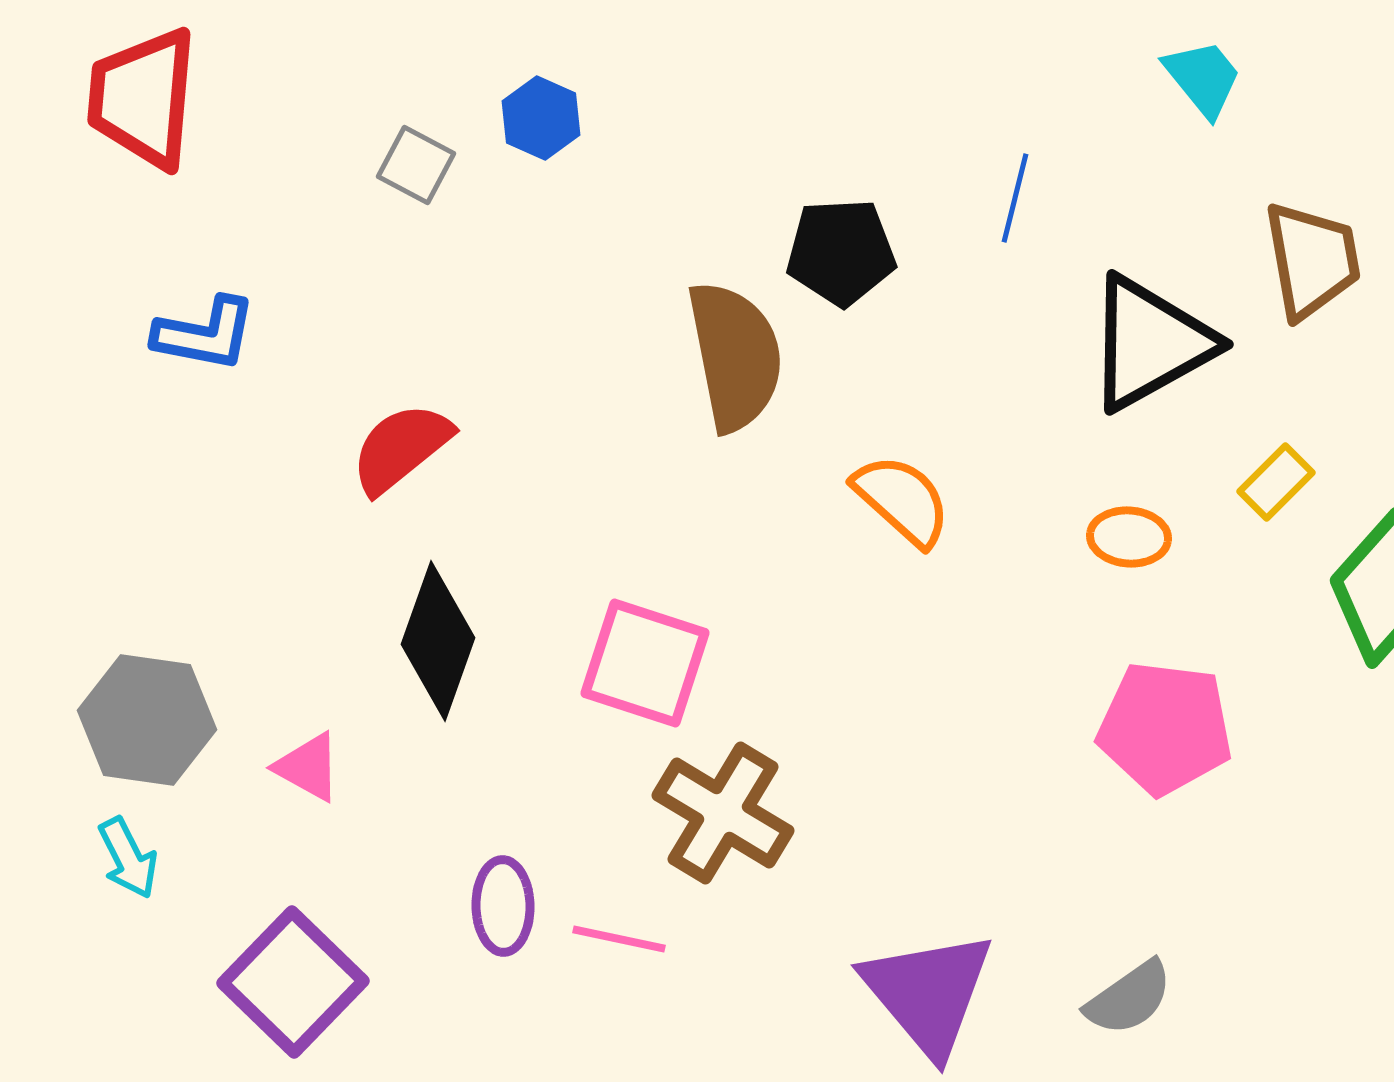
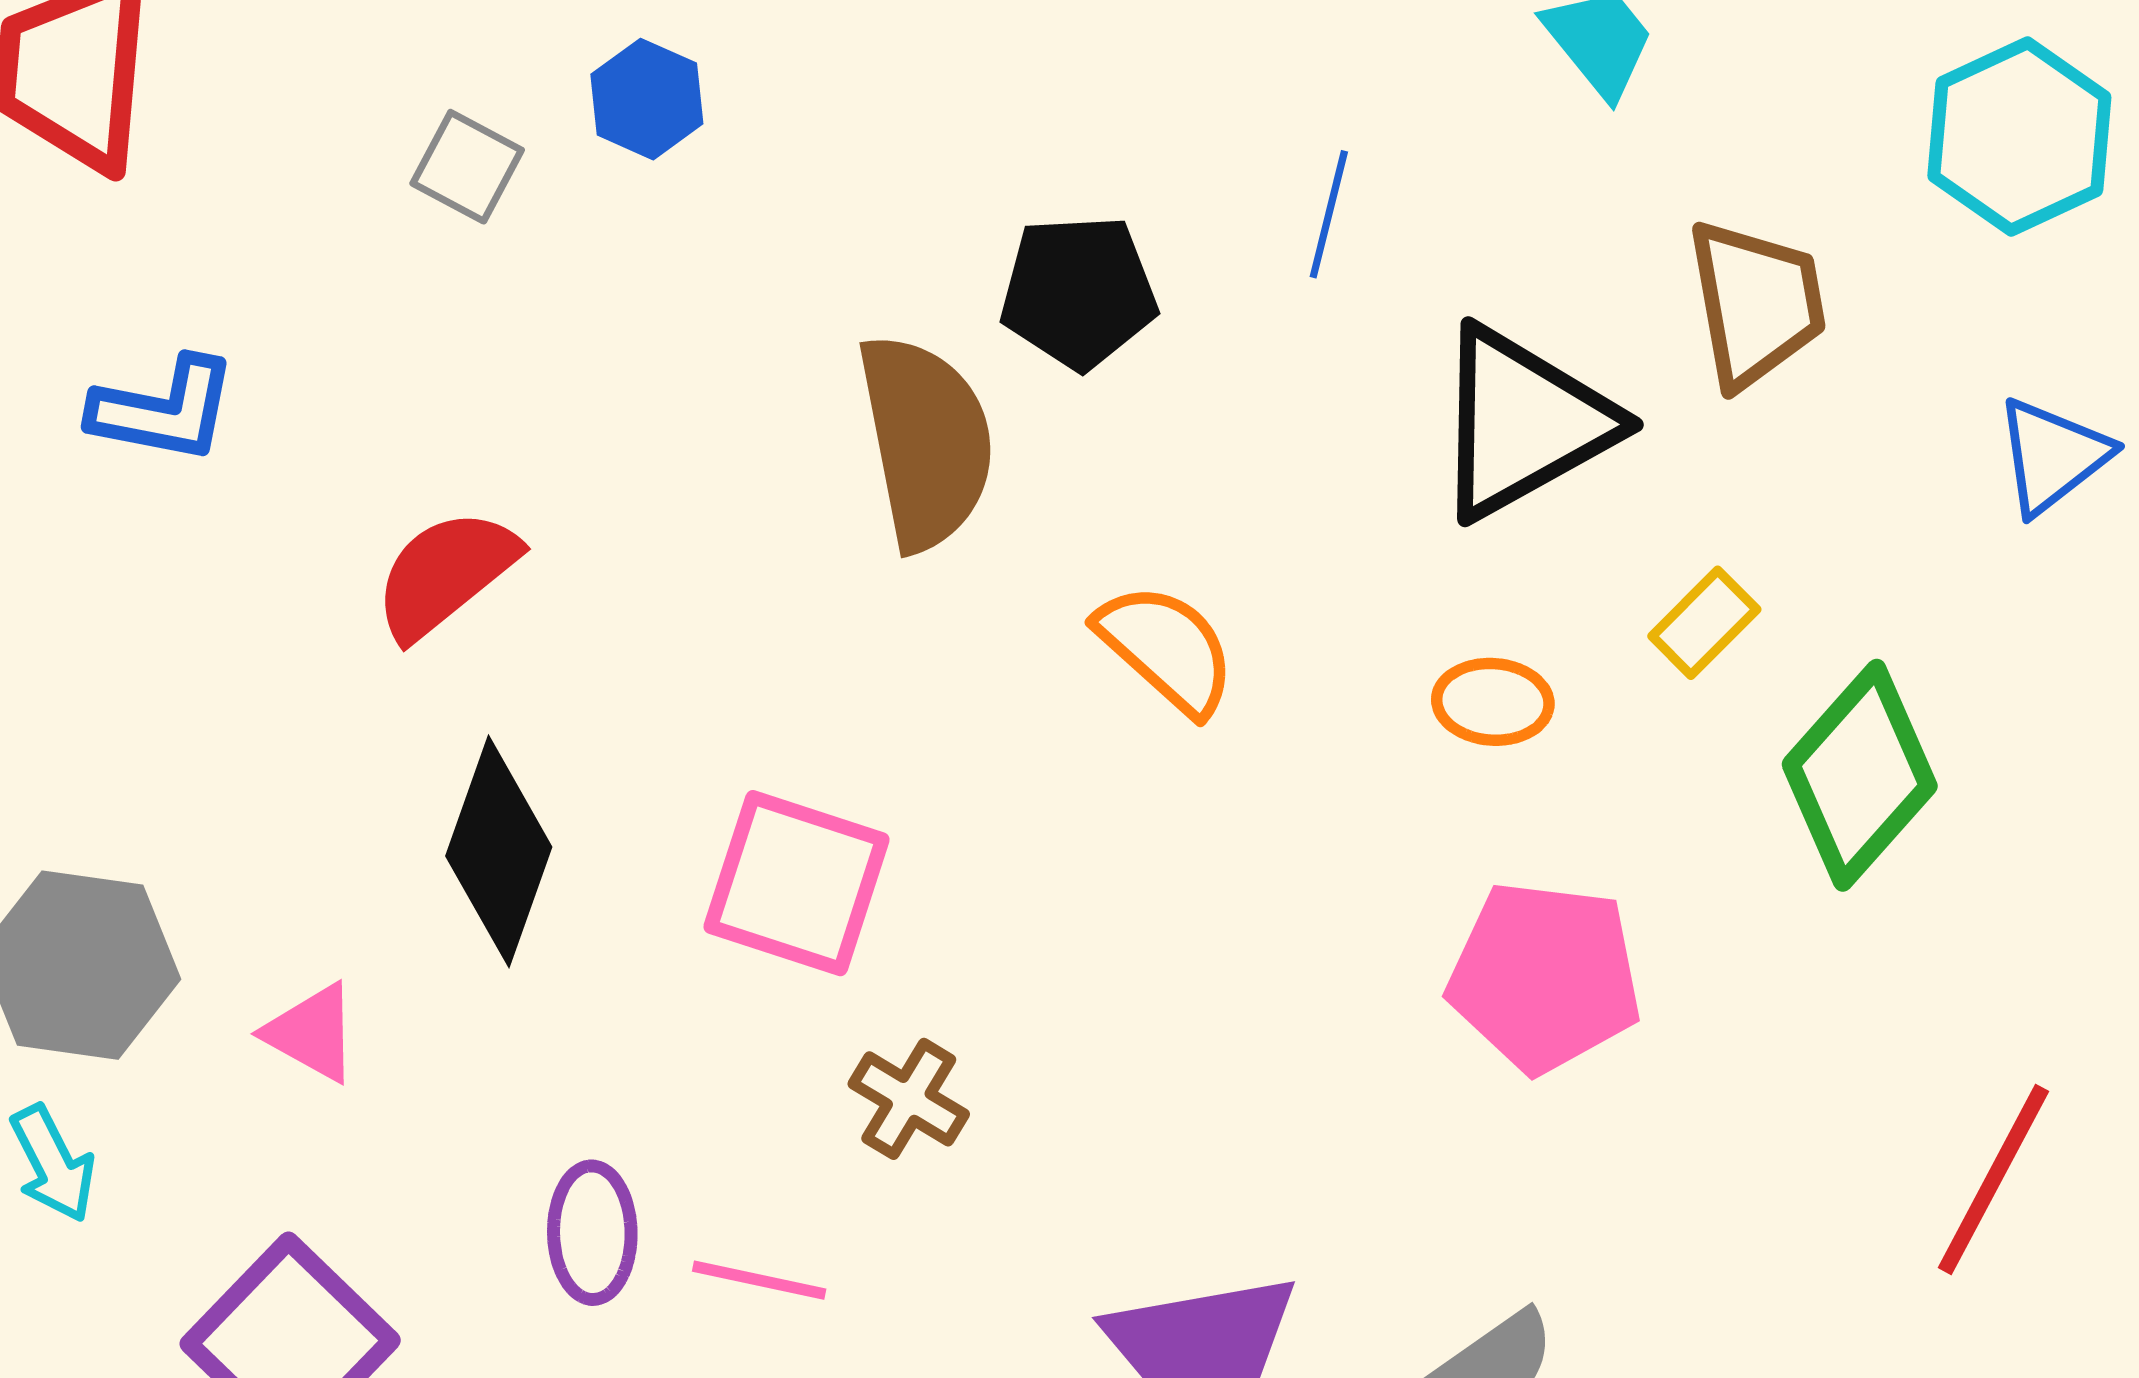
brown cross: (723, 813) -> (909, 1099), size x0.6

